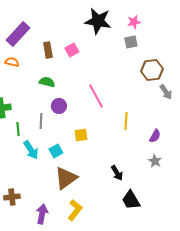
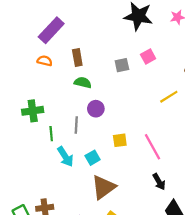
gray square: (131, 42) -> (122, 65), moved
brown rectangle: (48, 50) -> (77, 58), moved
pink square: (72, 50) -> (148, 56), moved
pink line: (96, 96) -> (152, 147), moved
yellow line: (126, 121) -> (169, 97), moved, turned 54

